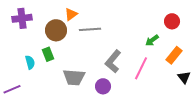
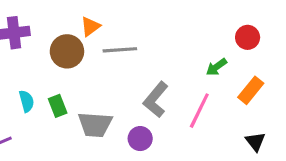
green rectangle: (48, 54) -> (58, 106), moved
black triangle: (184, 77) -> (255, 142), moved

